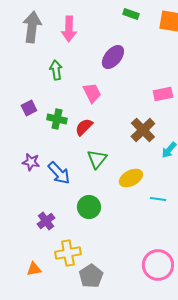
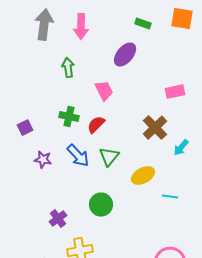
green rectangle: (131, 14) -> (143, 24), moved
purple square: (29, 108) -> (25, 128), moved
blue arrow: (59, 173) -> (78, 156), moved

